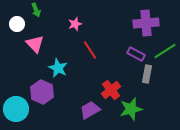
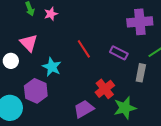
white circle: (17, 24) -> (11, 61), moved
pink star: (75, 24) -> (51, 14), moved
purple rectangle: (136, 54) -> (119, 53), moved

